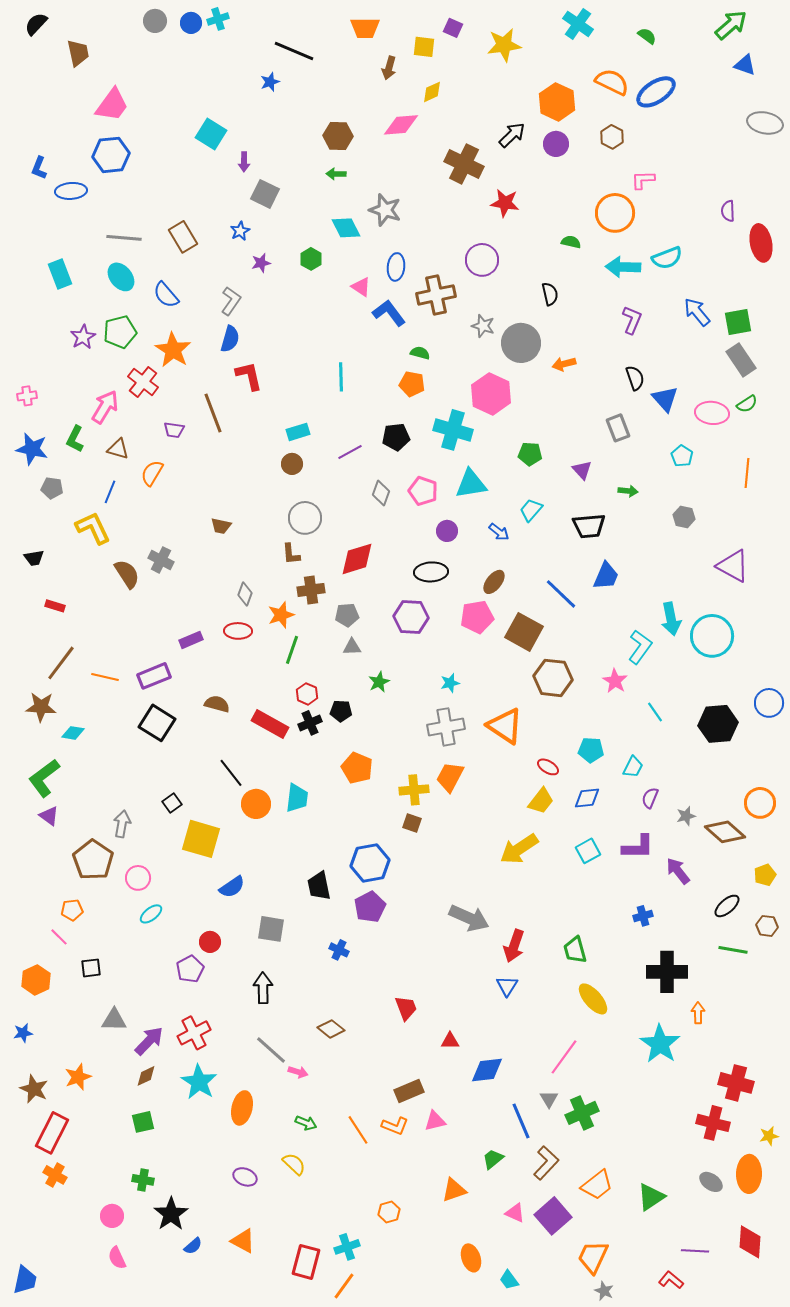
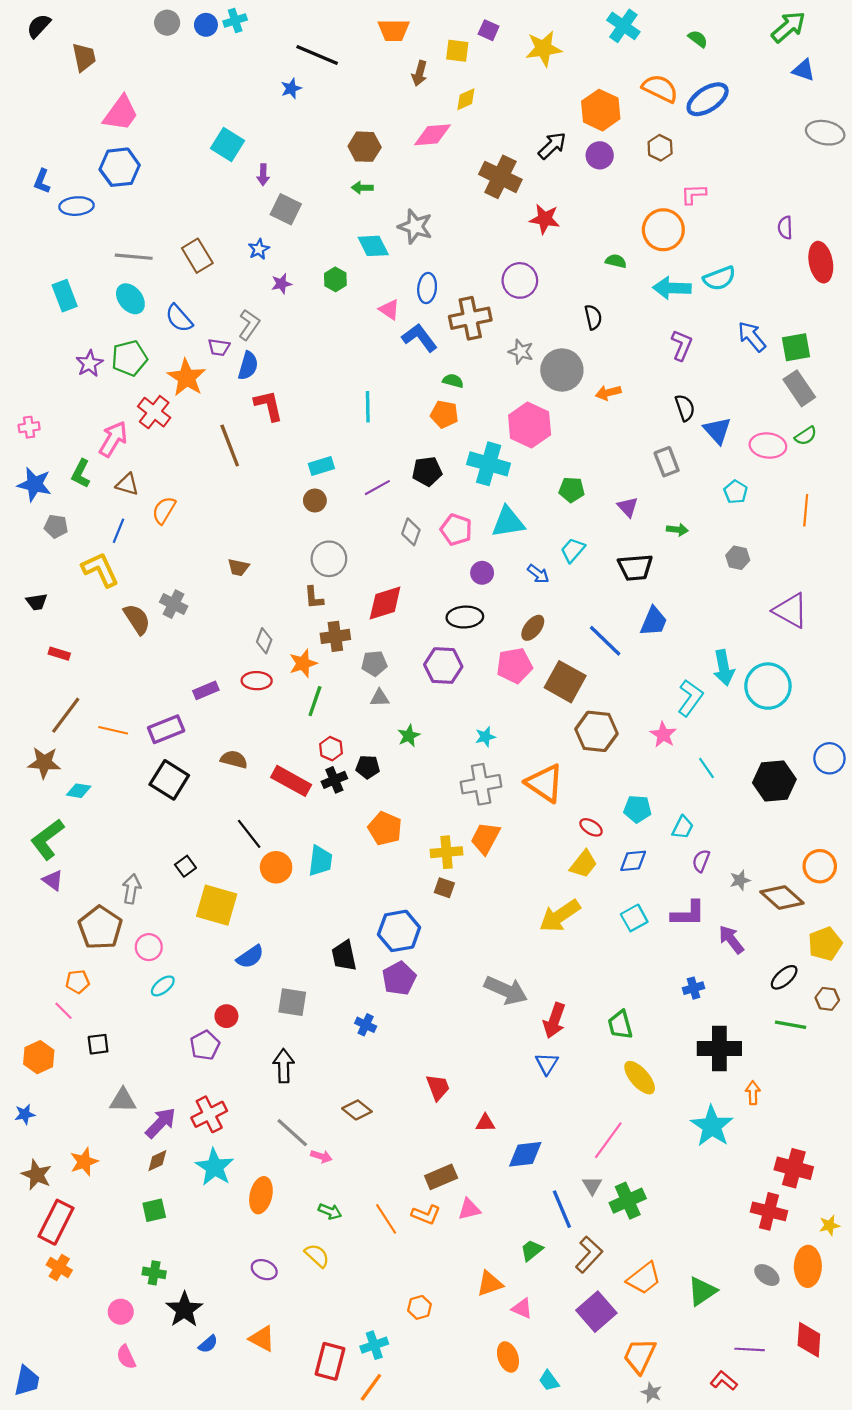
purple trapezoid: (174, 430) -> (219, 347), moved
yellow pentagon: (765, 875) -> (825, 944), size x1.4
pink triangle: (515, 1213) -> (522, 1308), moved

